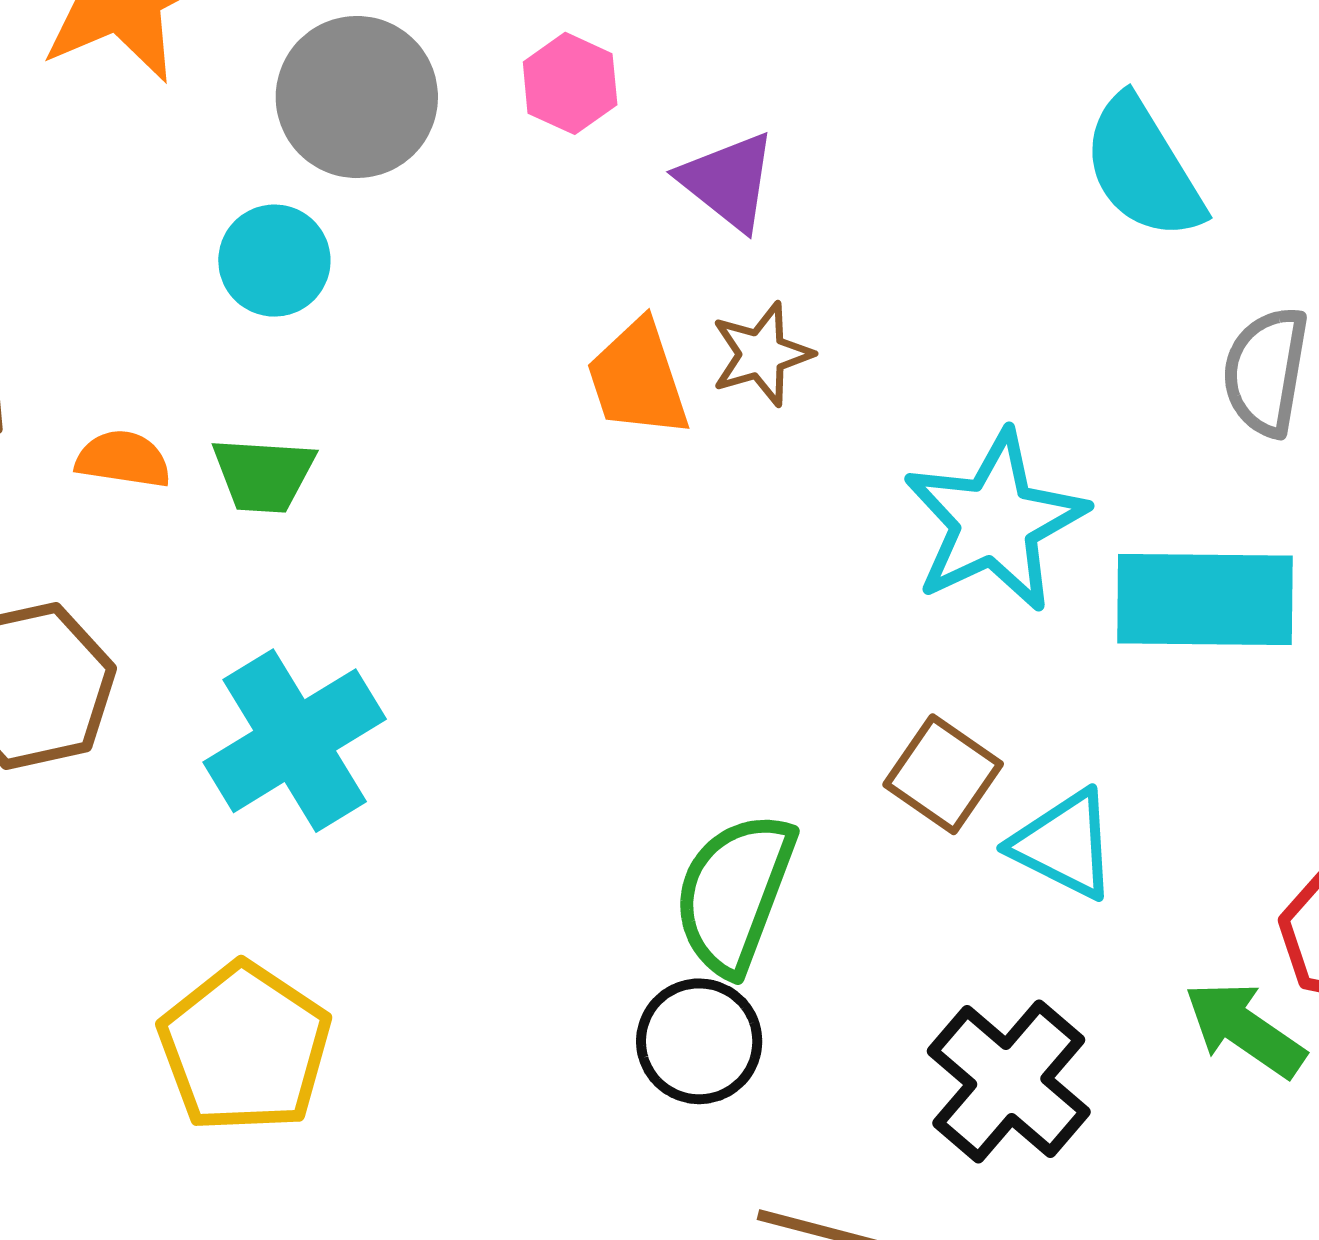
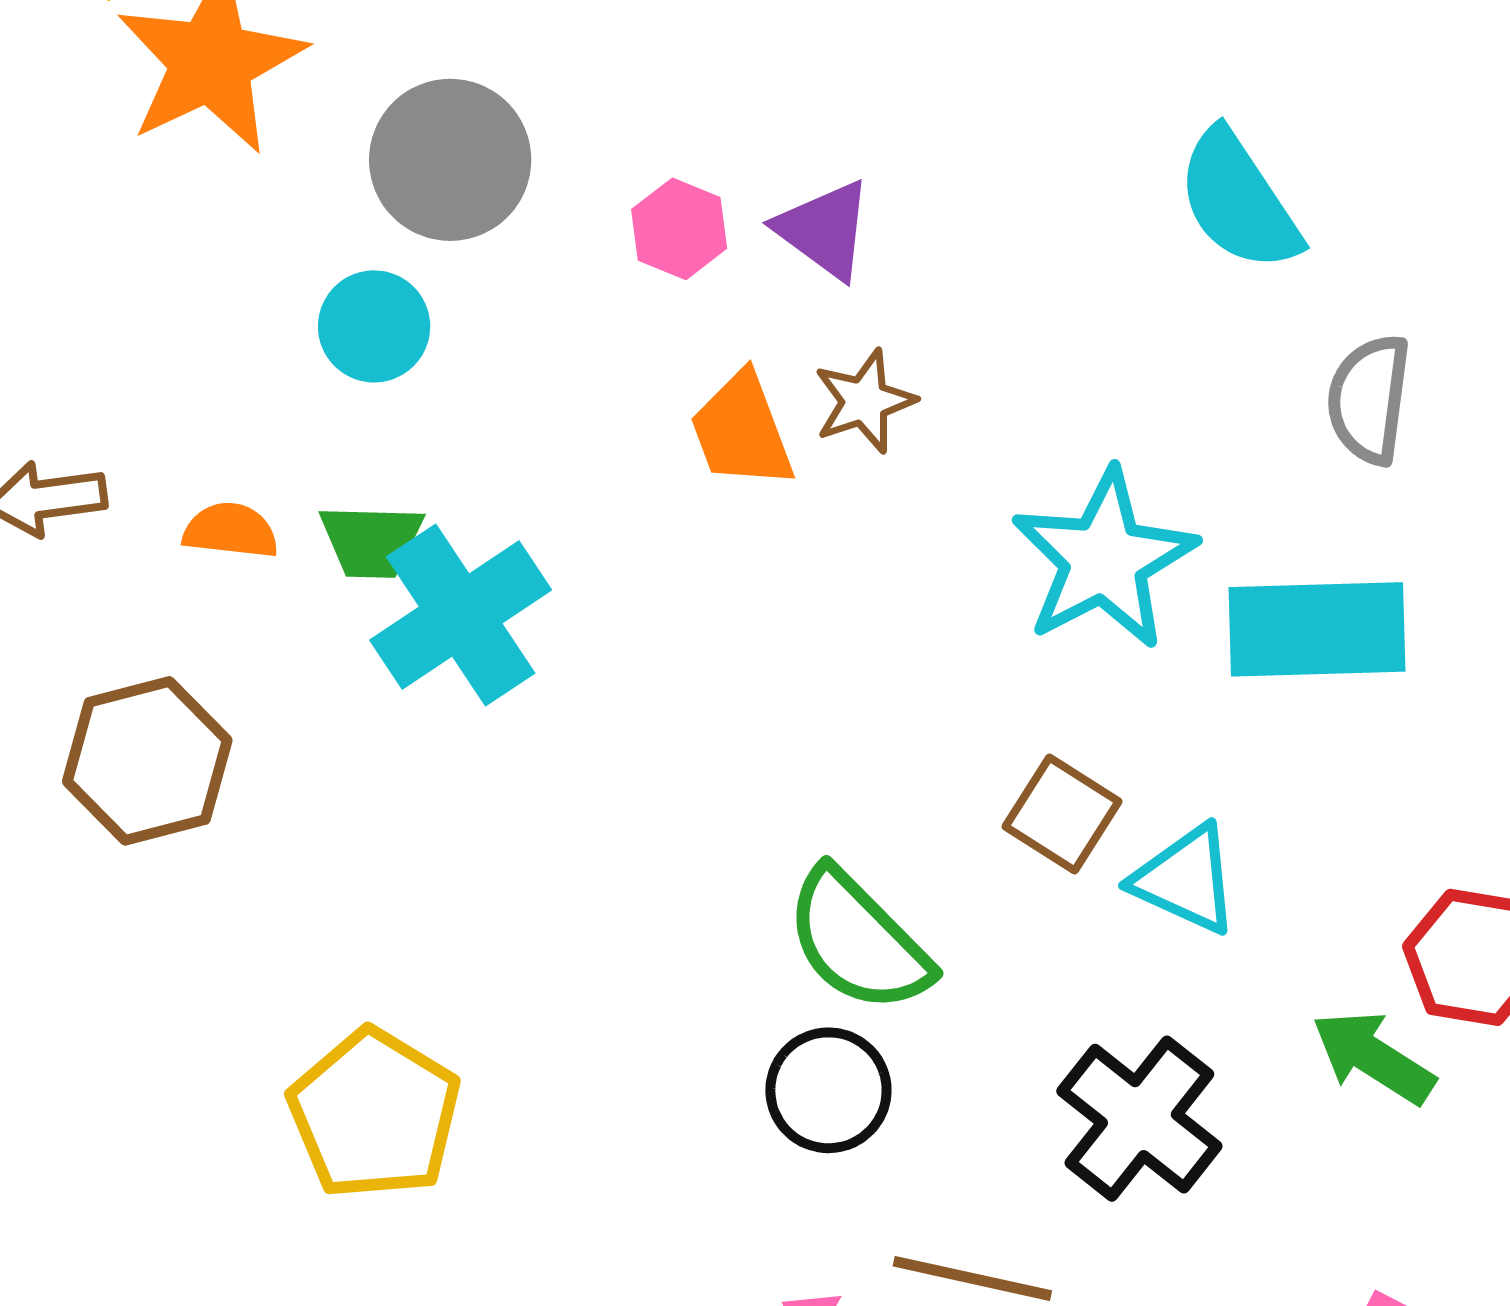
pink hexagon: (570, 83) -> (679, 229), moved
cyan cross: (295, 741) -> (461, 615), moved
green semicircle: (734, 893) -> (858, 941), turned -63

